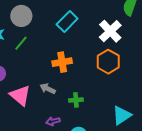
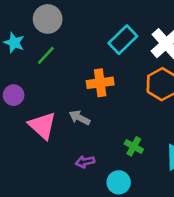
cyan rectangle: (67, 21) -> (123, 40), moved
green cross: (76, 100) -> (134, 146), moved, turned 32

